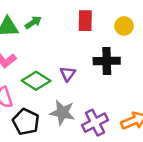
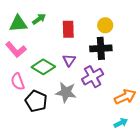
red rectangle: (85, 21) -> (68, 29), moved
yellow circle: (124, 26) -> (105, 25), moved
purple cross: (95, 123) -> (93, 77), moved

